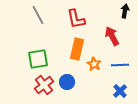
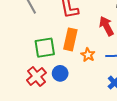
green square: (38, 59) -> (45, 48), moved

